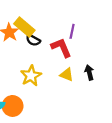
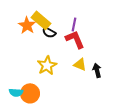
purple line: (72, 31) -> (74, 24), moved
black arrow: (89, 72) -> (97, 70), moved

